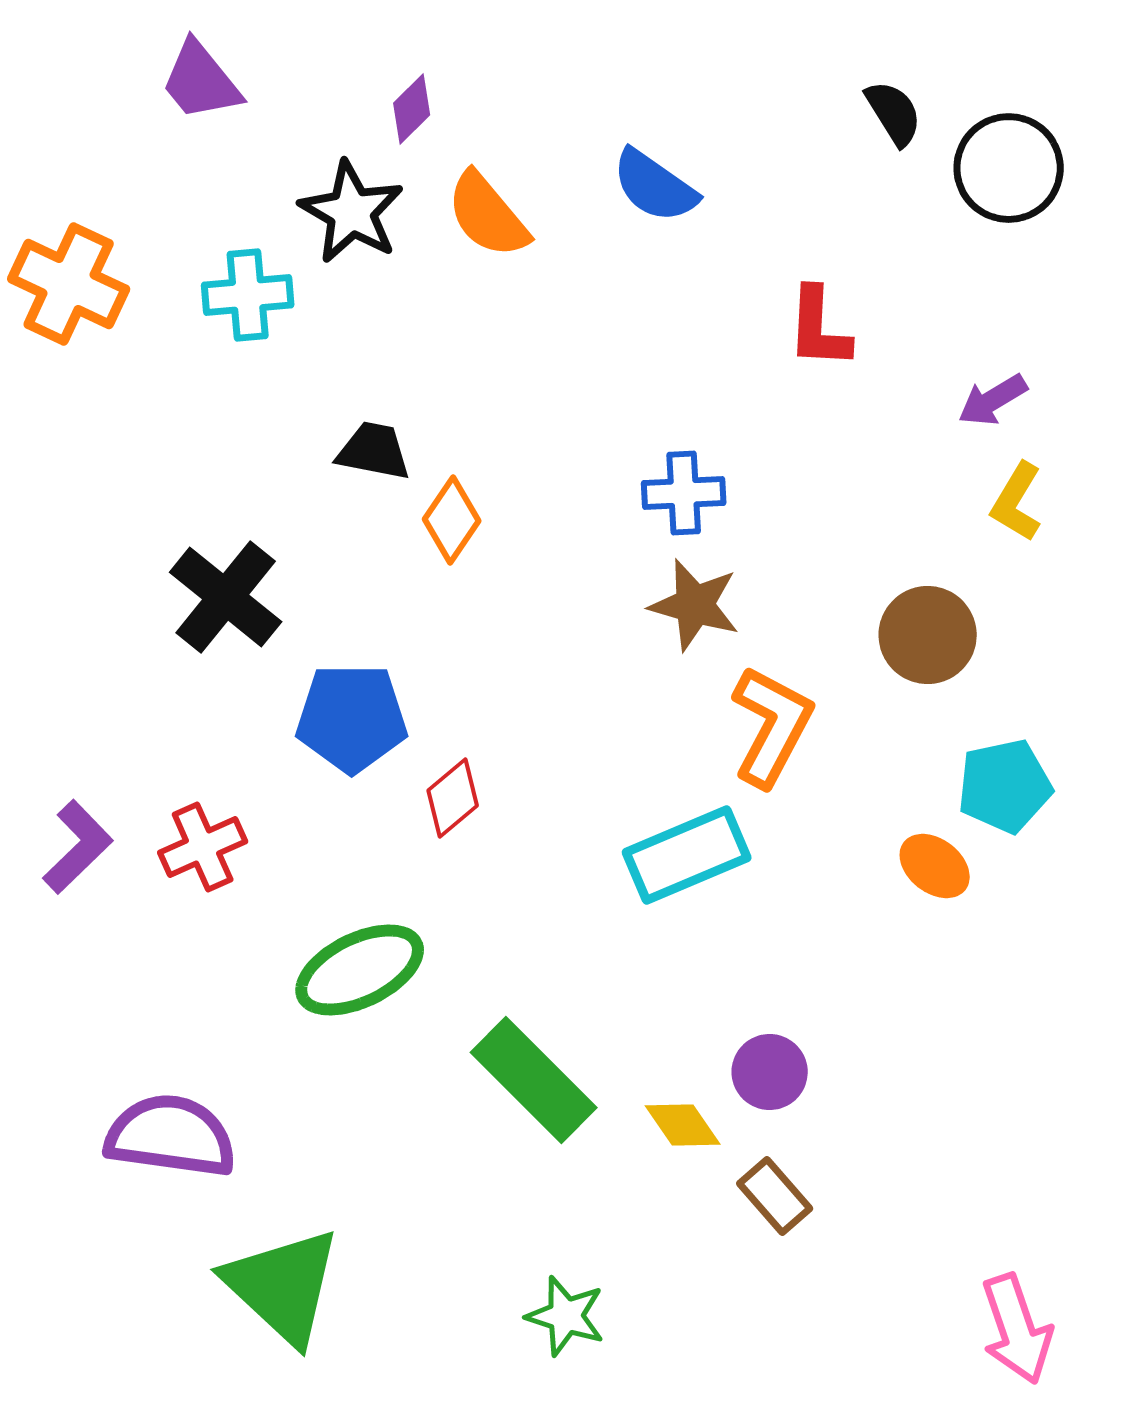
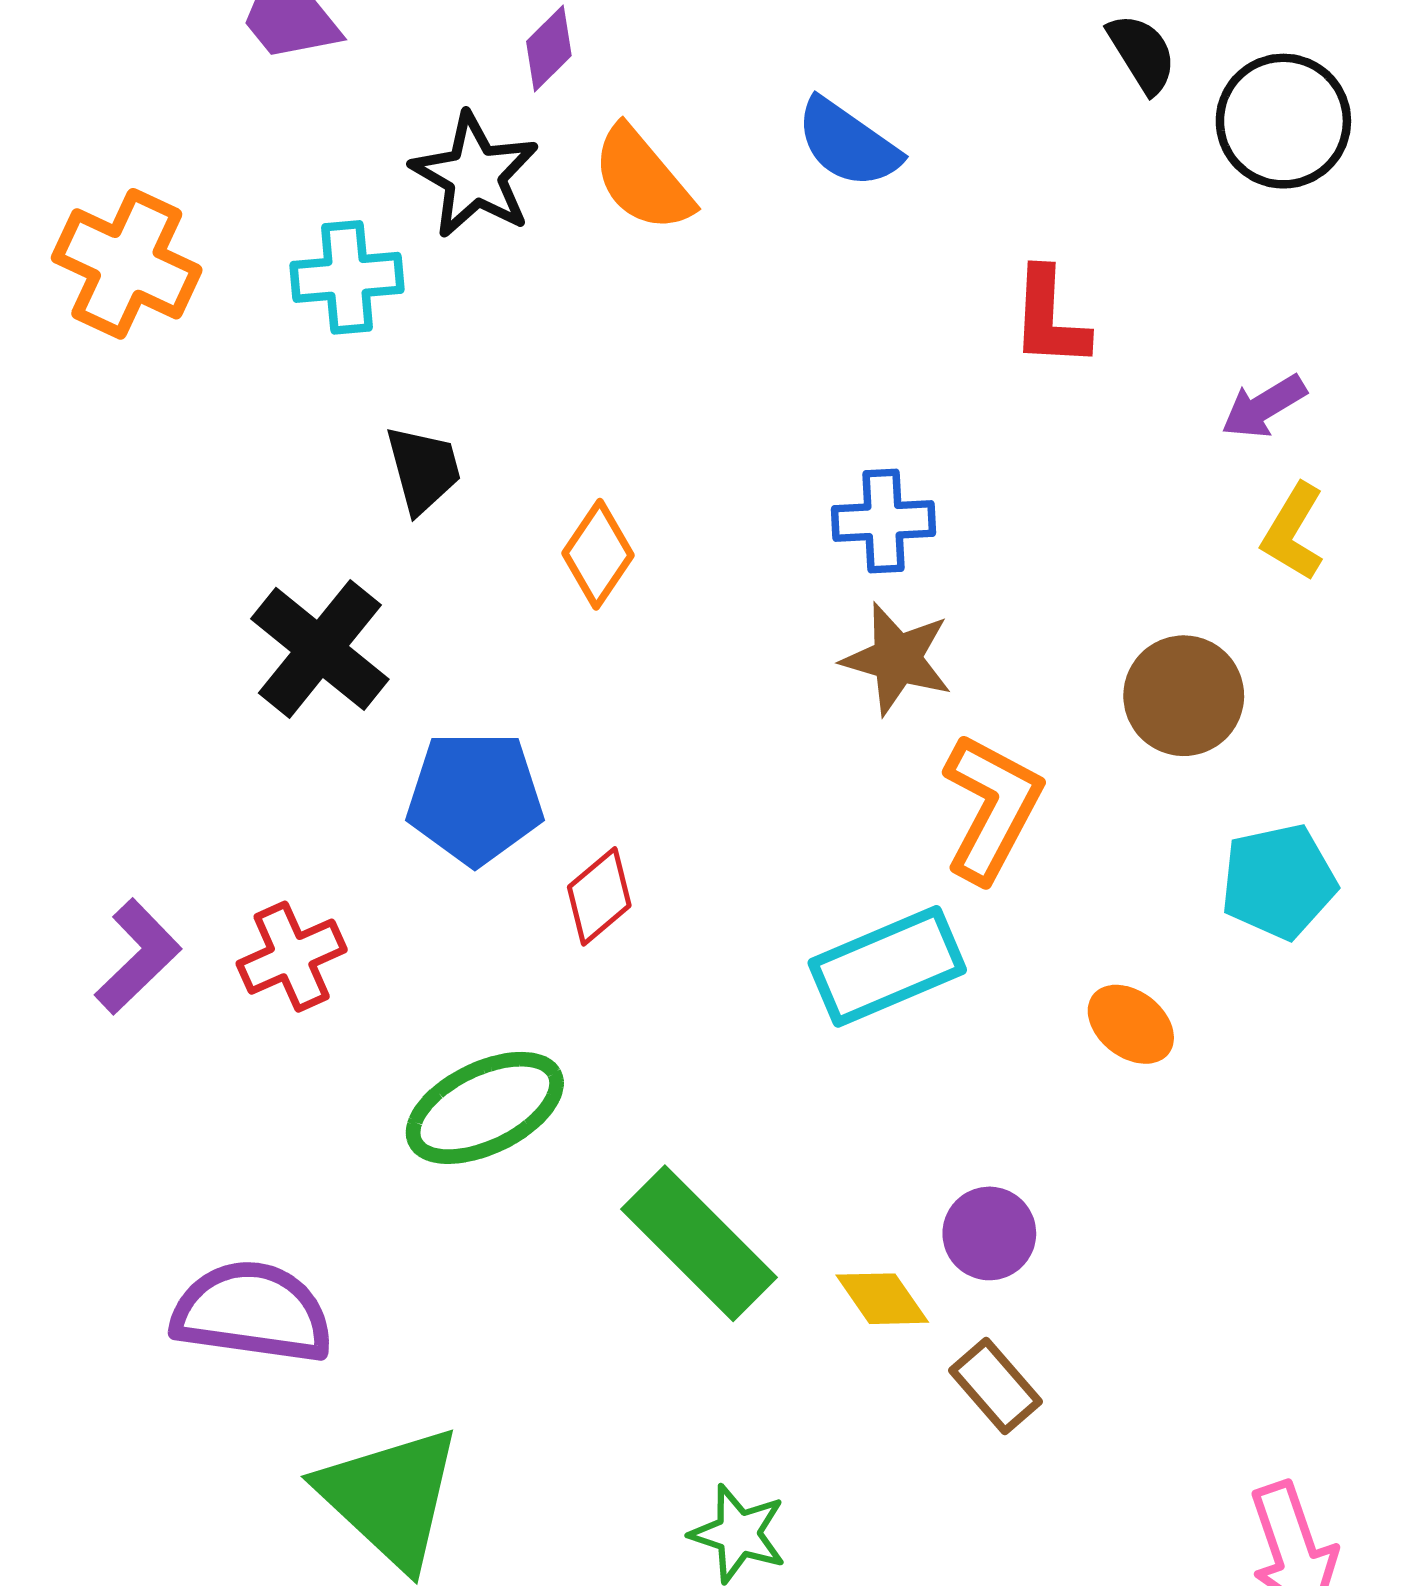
black trapezoid: (374, 451) -> (423, 469), moved, turned 64
orange ellipse: (935, 866) -> (1131, 1024), moved

